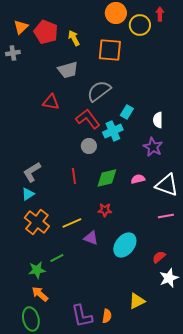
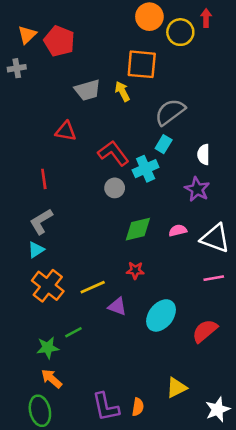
yellow arrow: (74, 38) -> (122, 91), moved
gray semicircle: (99, 91) -> (170, 112), moved
red line: (74, 176) -> (44, 179), moved
red semicircle: (159, 257) -> (205, 331), size x1.5
white star: (169, 278) -> (218, 409), moved

